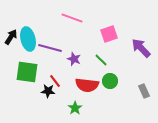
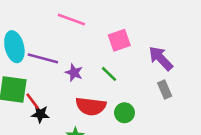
red line: (55, 81) -> (33, 101), moved
green circle: (110, 81) -> (124, 113), moved
gray rectangle: (144, 91) -> (165, 89), moved

